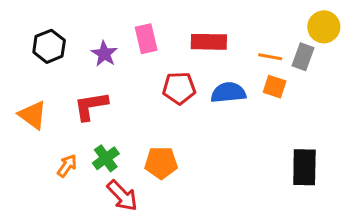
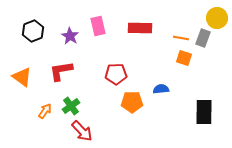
red pentagon: (179, 88) -> (116, 74), moved
blue semicircle: (228, 93) -> (161, 89), moved, size x0.7
orange pentagon: (161, 163) -> (132, 102), moved

